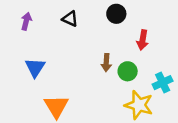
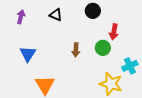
brown arrow: (106, 63) -> (76, 50), moved
green circle: (128, 71) -> (103, 48), moved

